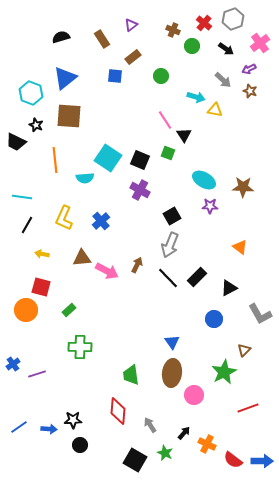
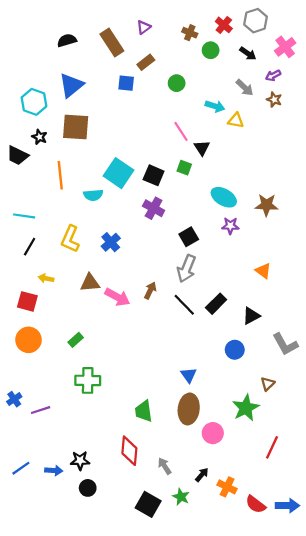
brown rectangle: (102, 39) -> (112, 43), size x1.4
red square: (41, 287) -> (27, 301), moved
red line: (248, 408) -> (272, 447), turned -45

